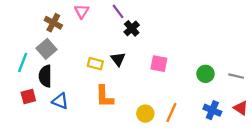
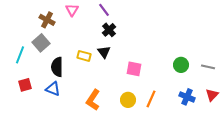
black cross: (132, 28) -> (109, 30), moved
pink square: (159, 64) -> (134, 69), moved
black semicircle: (45, 76) -> (57, 67), moved
orange L-shape: (104, 97) -> (93, 100), moved, turned 35
red triangle: (241, 108) -> (212, 95), turned 40

